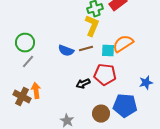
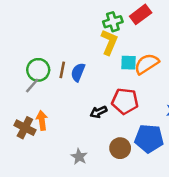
green circle: (25, 43) -> (38, 70), moved
brown line: (86, 49) -> (62, 70), moved, turned -64
blue semicircle: (66, 51) -> (78, 72), turned 91
cyan square: (108, 51) -> (129, 63), moved

